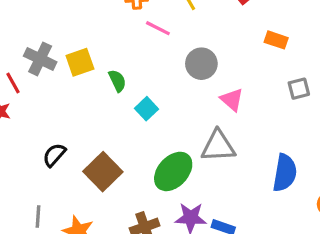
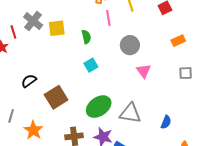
pink line: (158, 28) -> (108, 18), turned 42
orange rectangle: (276, 40) -> (178, 41), turned -56
green semicircle: (117, 81) -> (86, 37), moved
gray triangle: (218, 146) -> (130, 113), moved
blue semicircle: (285, 173) -> (166, 122), size x0.6

